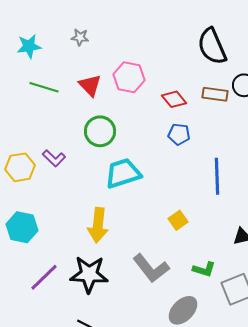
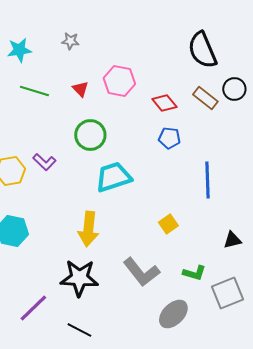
red triangle: (90, 85) -> (80, 89), size x0.7
brown rectangle: (215, 94) -> (205, 98), turned 30
purple line: (44, 277) -> (33, 308), moved

